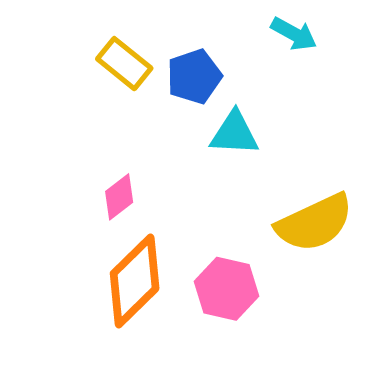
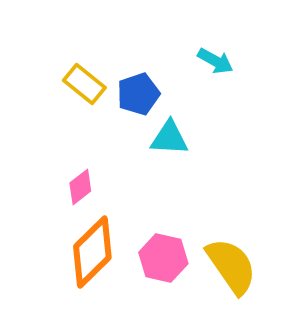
yellow semicircle: (315, 223) -> (231, 266), moved, turned -100

